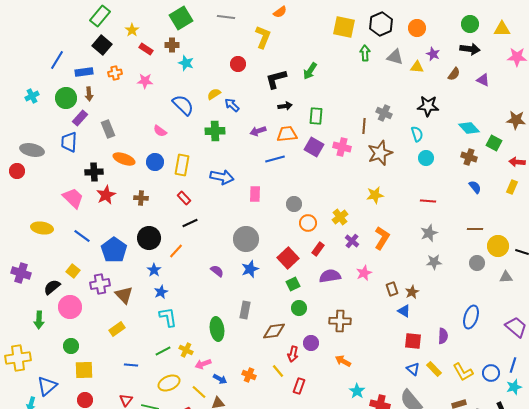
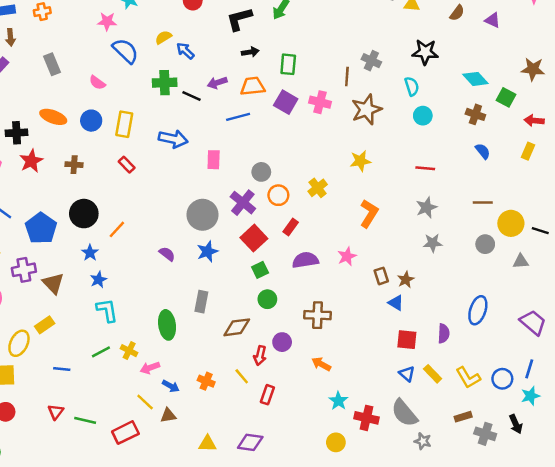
pink star: (145, 81) -> (107, 21), moved
gray rectangle: (108, 129) -> (52, 64), moved
black line: (190, 223) -> (192, 96), moved, turned 49
purple cross: (352, 241) -> (243, 203), moved, size x1.5
yellow ellipse: (169, 383) -> (19, 343), moved, turned -40

